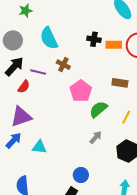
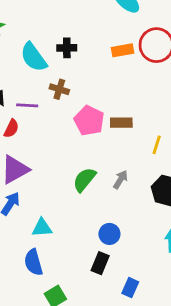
black cross: (94, 39) -> (67, 48), moved
brown rectangle: (120, 83) -> (121, 123), moved
green semicircle: (98, 109) -> (84, 180), moved
cyan triangle: (39, 147) -> (42, 228), moved

